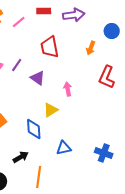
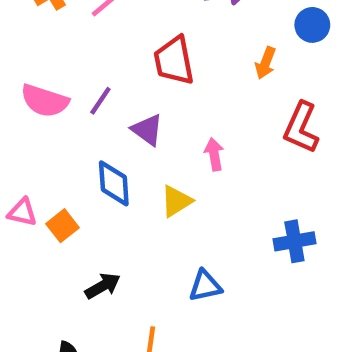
blue diamond: (34, 129) -> (114, 183), moved
blue cross: (104, 153) -> (294, 241), moved, turned -30
black arrow: (21, 157) -> (103, 286), moved

